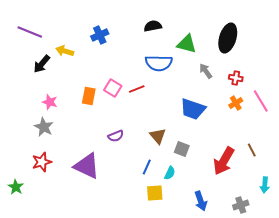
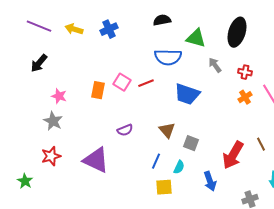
yellow arrow: (65, 51) -> (74, 29), moved
black arrow: (42, 64) -> (39, 63), moved
blue trapezoid: (193, 109) -> (187, 94), moved
blue arrow: (201, 201) -> (210, 181), moved

